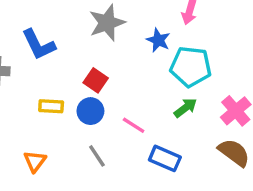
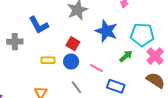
blue star: (158, 40) -> (106, 31), moved, size x1.6
cyan pentagon: (191, 67) -> (142, 35), moved

